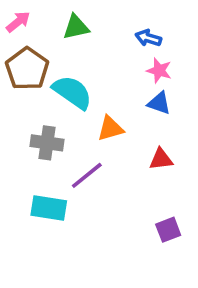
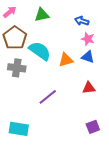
orange triangle: (110, 128) -> (66, 60), moved
gray cross: (47, 143) -> (17, 68), moved
cyan rectangle: (49, 208) -> (19, 129), moved

